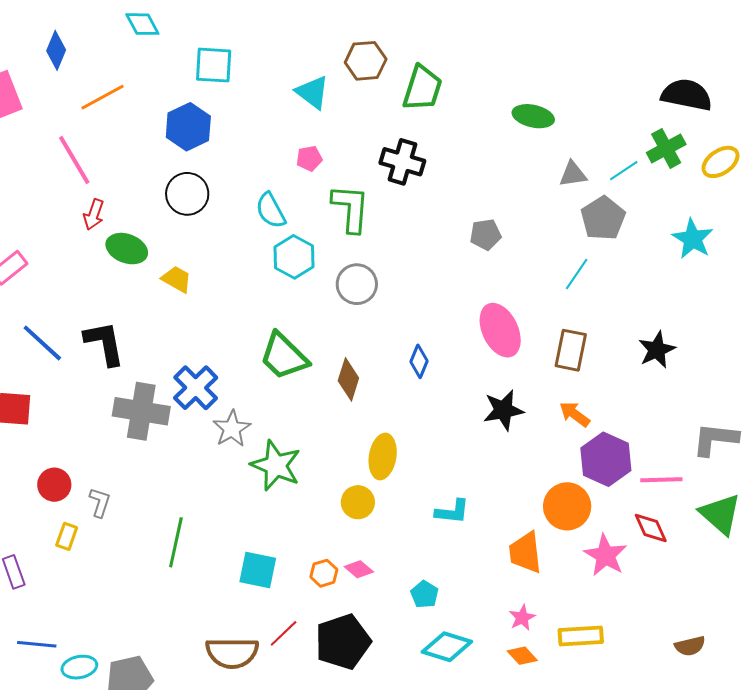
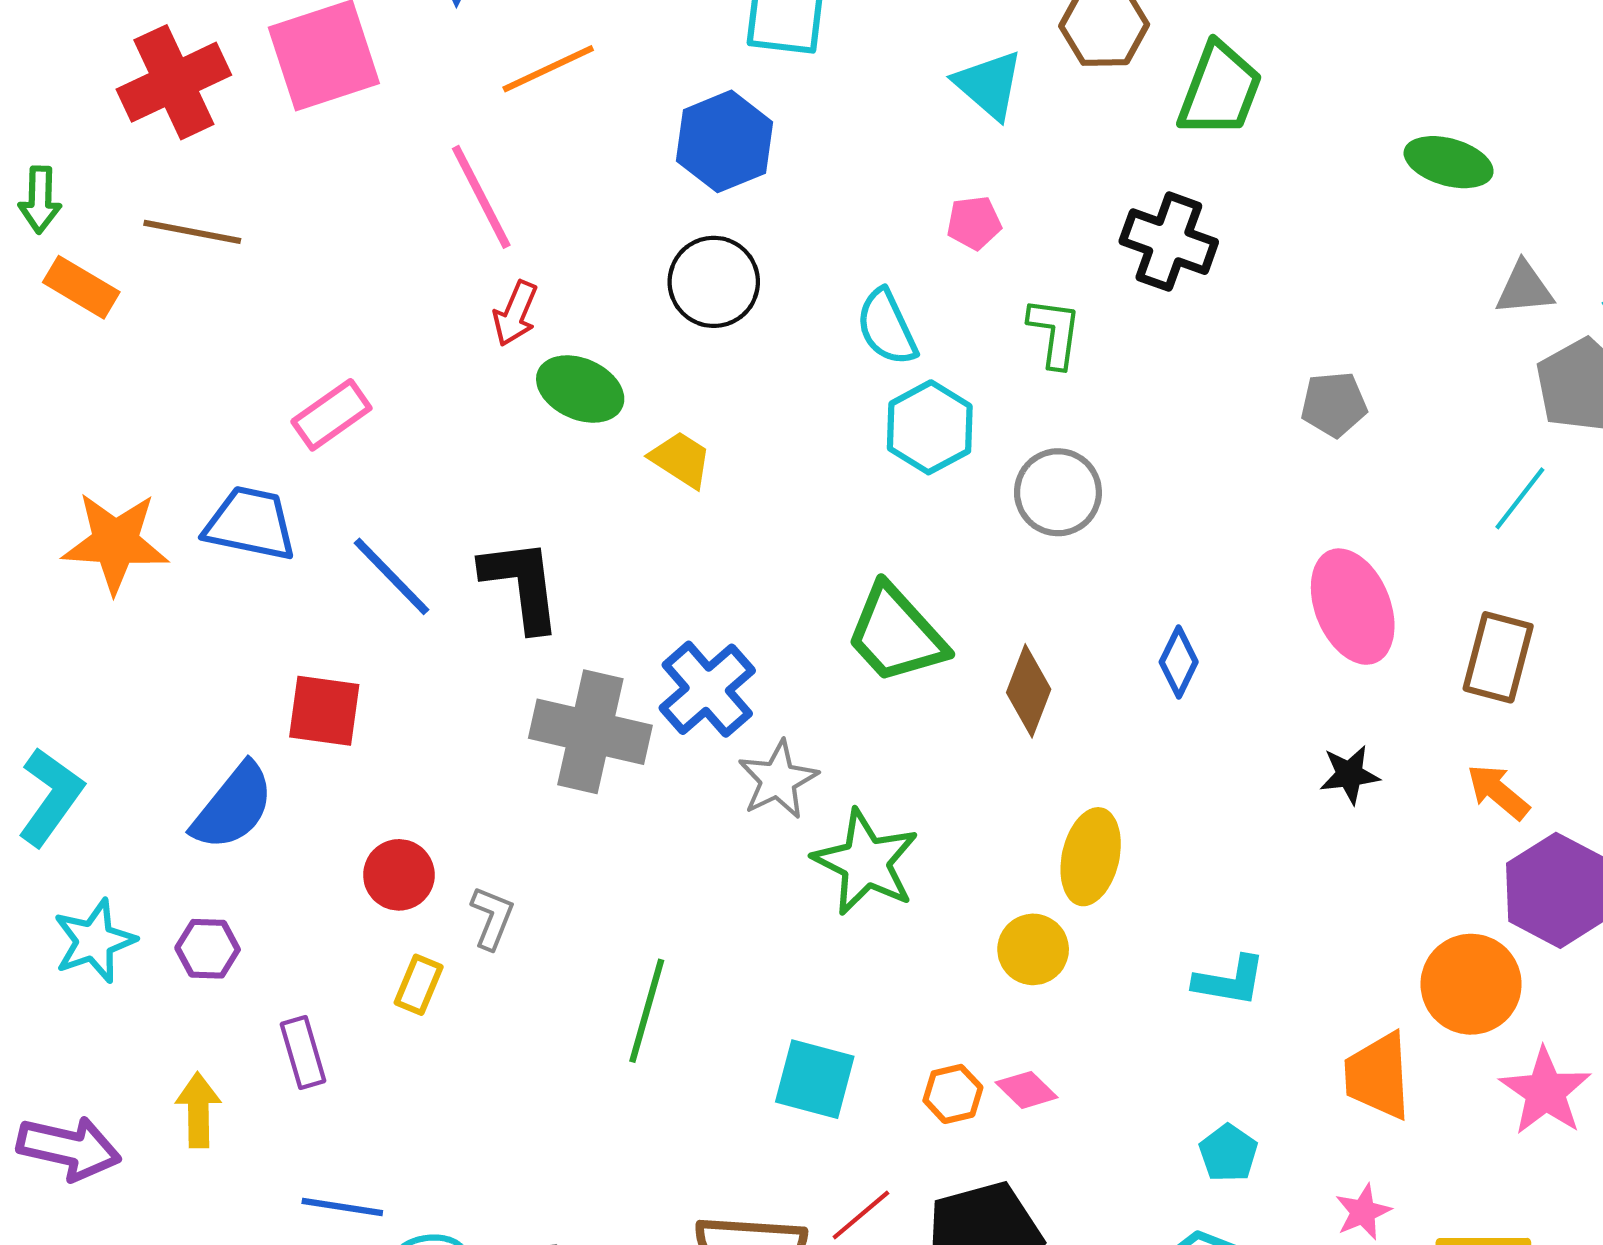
green L-shape: (351, 208) -> (1055, 332), size x0.7
black star: (503, 410) -> (1349, 774), size x0.7
cyan pentagon: (424, 594) -> (1228, 1153), moved

